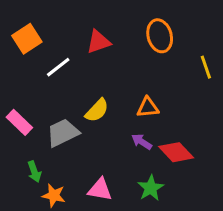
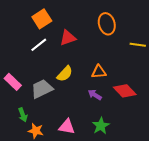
orange square: (27, 39) -> (42, 19), moved
red triangle: (98, 42) -> (68, 38), moved
yellow line: (206, 67) -> (138, 45), turned -63
red diamond: (176, 152) -> (125, 91), moved

